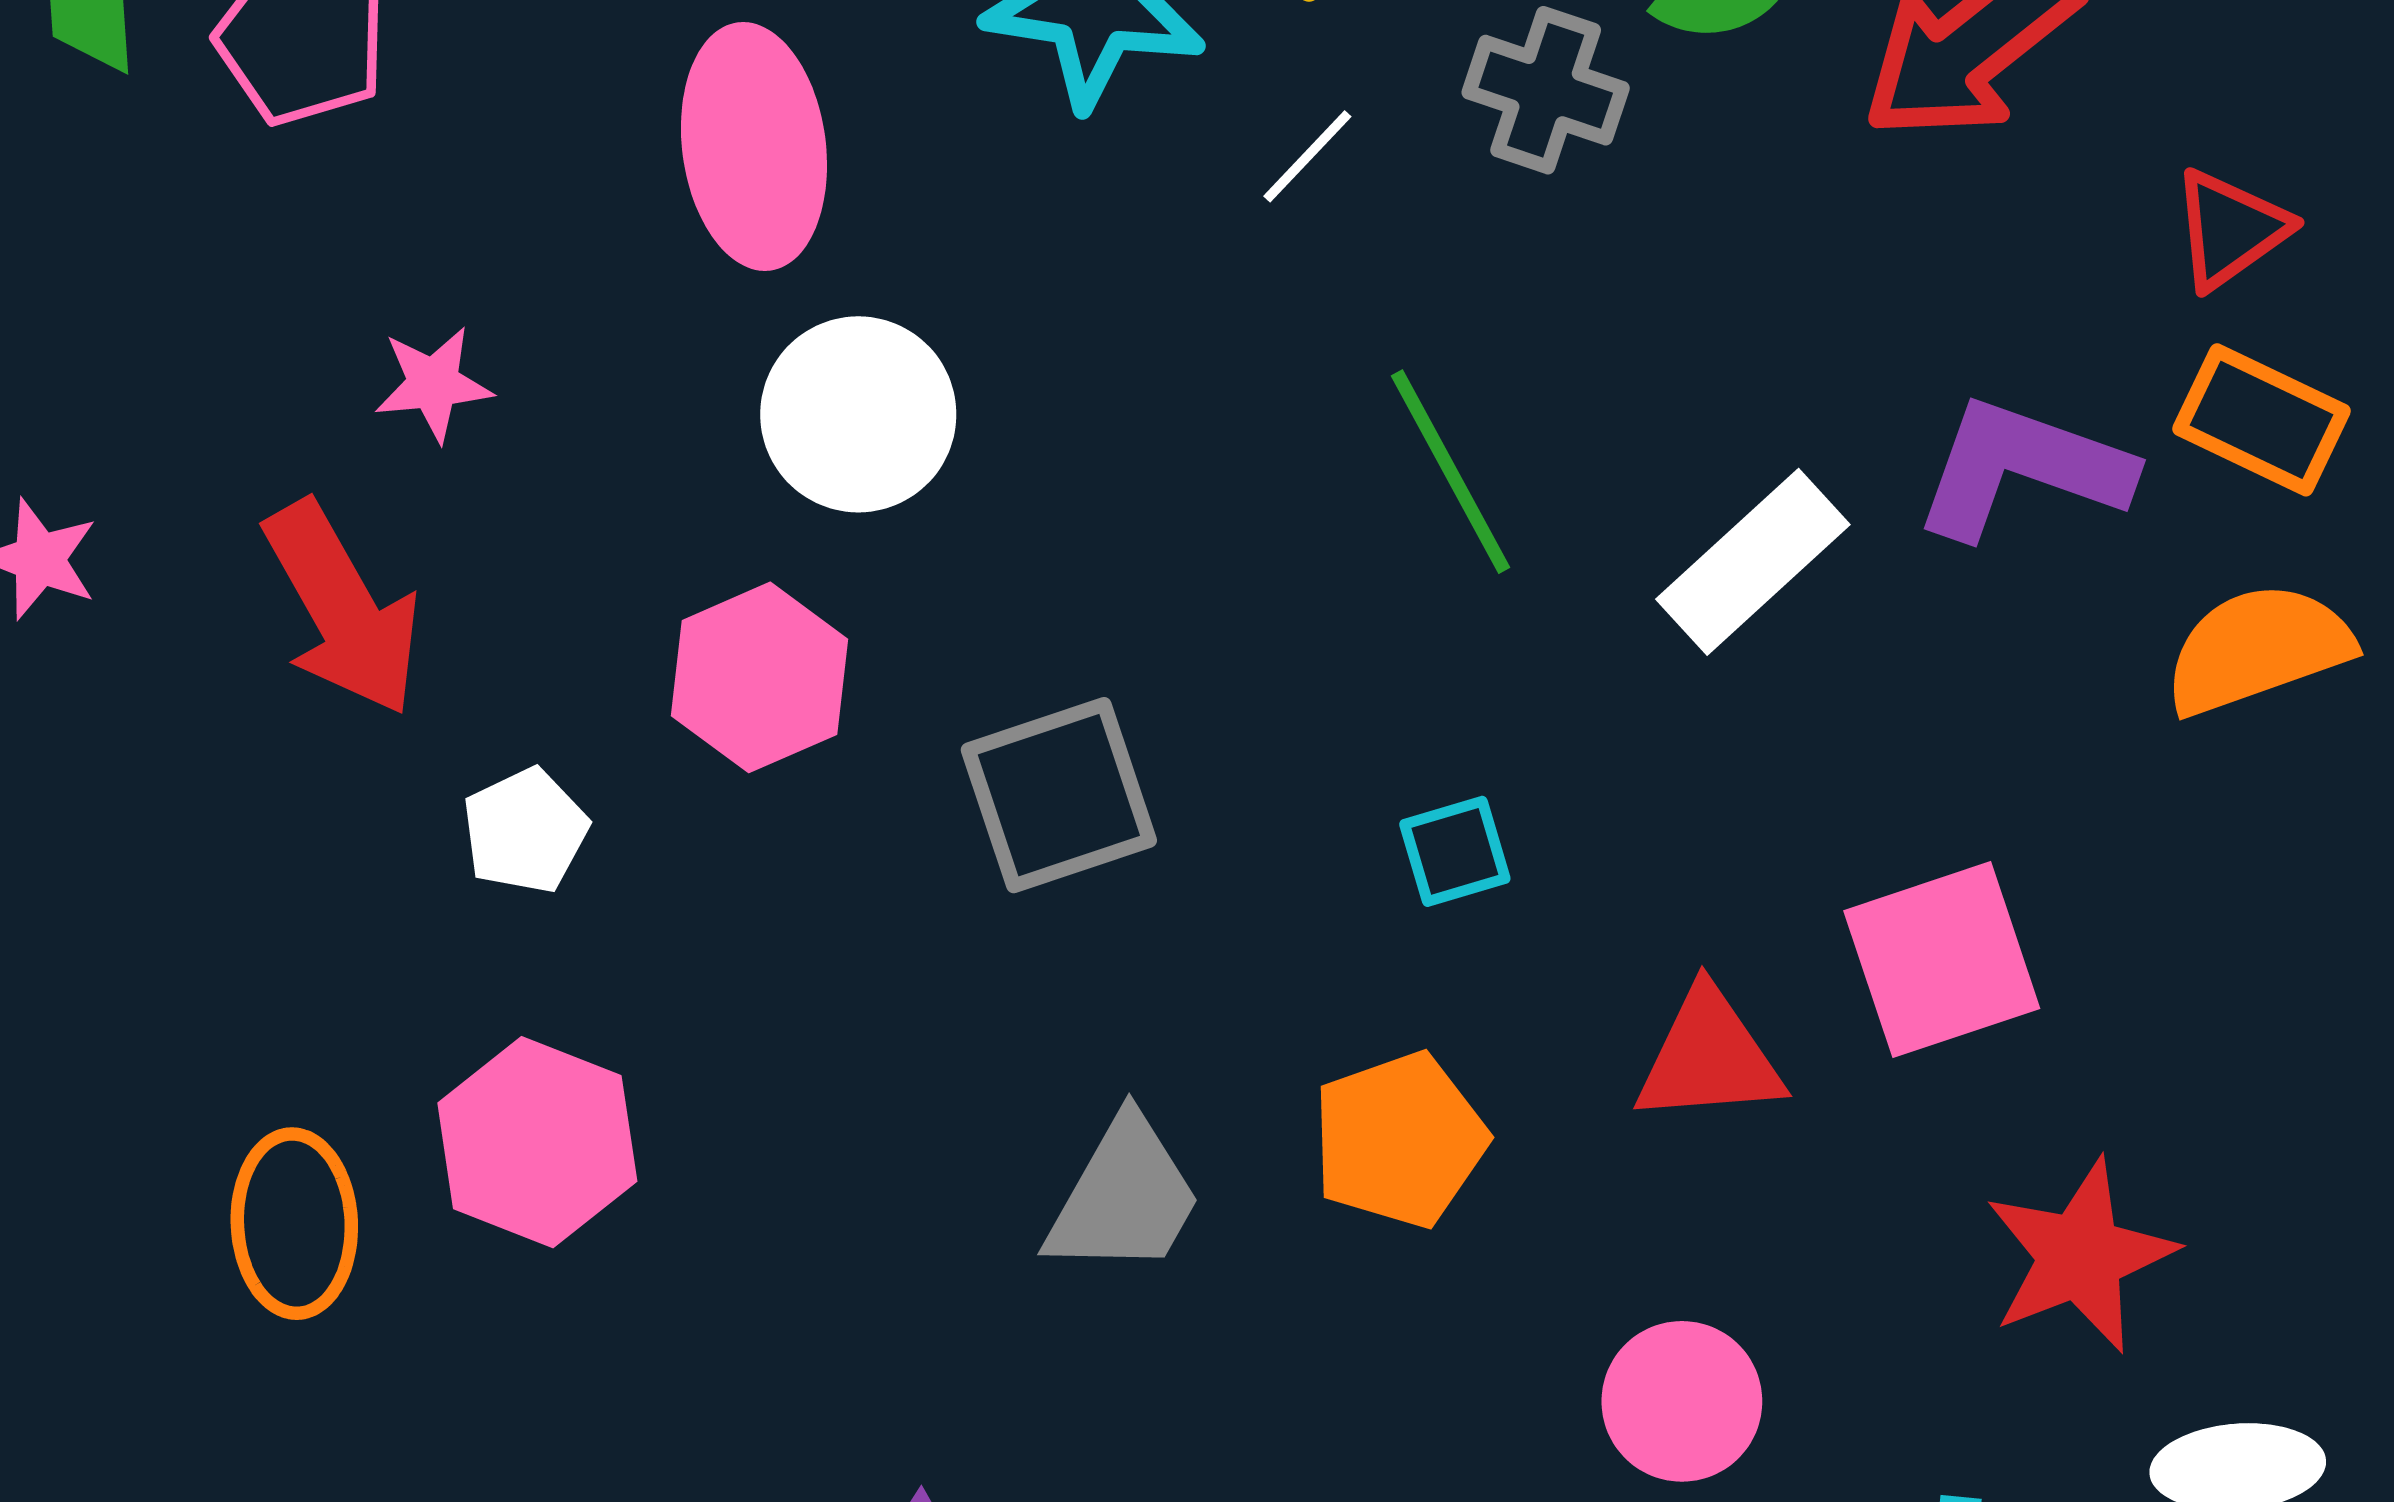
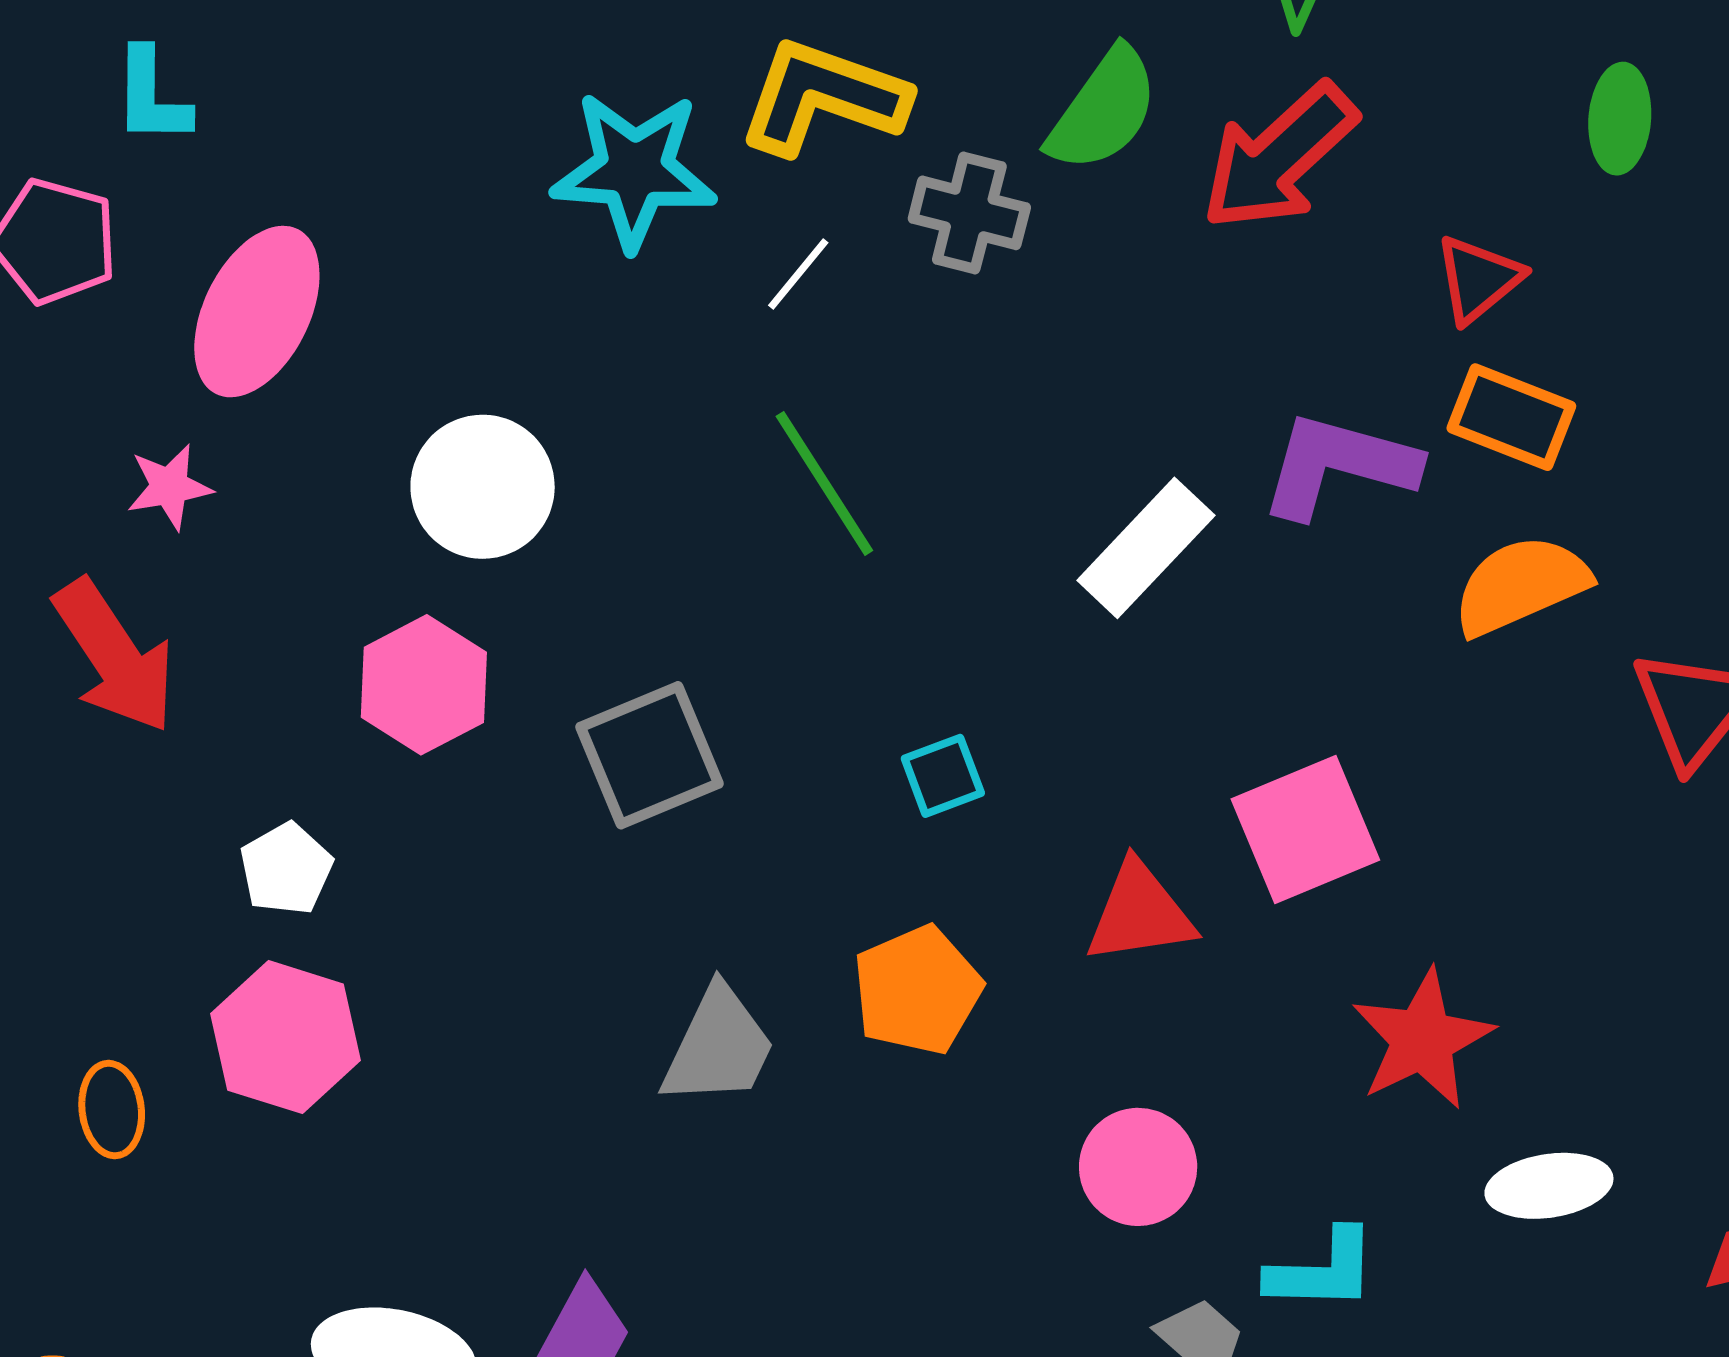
pink ellipse: (754, 147) -> (257, 312), moved, turned 38
green line: (1451, 472) -> (824, 483), moved
white pentagon: (525, 831) -> (286, 869), moved
orange ellipse: (294, 1224) -> (112, 1110), size x0.7

